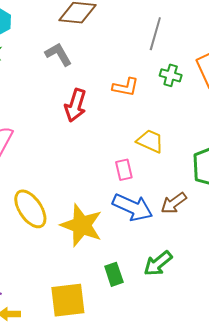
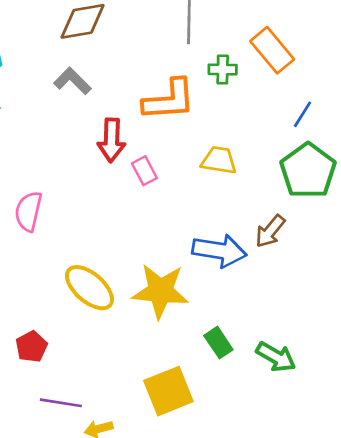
orange L-shape: (125, 87) -> (169, 100), size x1.6
pink rectangle: (124, 170) -> (144, 171), moved
green arrow: (158, 263) -> (276, 357), moved, turned -96

